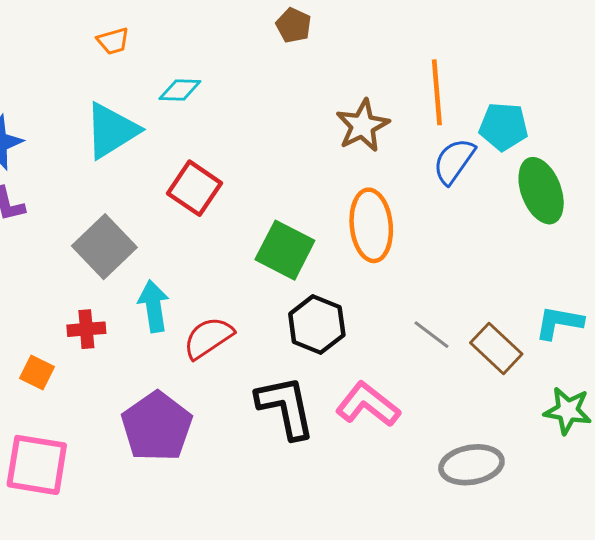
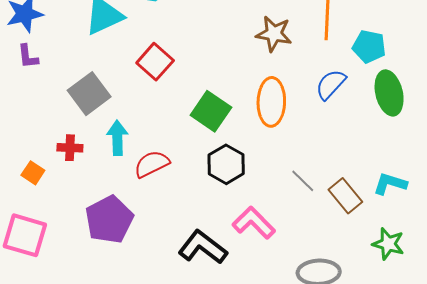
brown star: (362, 126) -> (274, 34), turned 30
blue semicircle: (454, 161) -> (331, 84), moved
black L-shape: (286, 407) -> (203, 247), moved, turned -48

